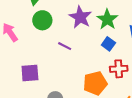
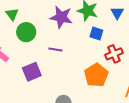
purple square: (30, 73) -> (32, 72), moved

